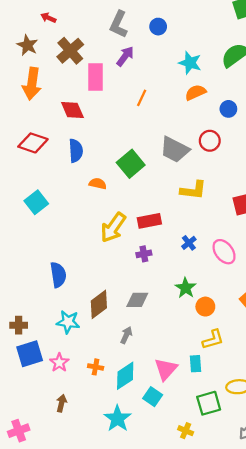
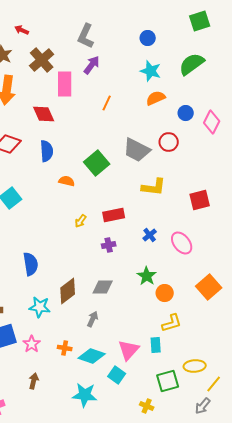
blue circle: (158, 27) -> (148, 38), moved
yellow arrow: (113, 227) -> (81, 221), size x0.5
cyan diamond: (125, 376) -> (92, 356), turned 52
cyan star: (117, 419) -> (85, 395), turned -30

